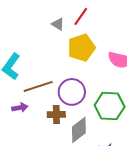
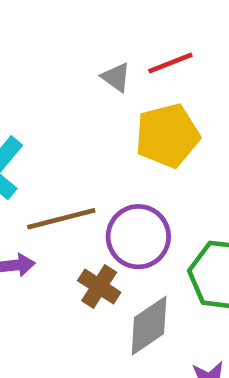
red line: (81, 16) -> (170, 63), turned 30
brown cross: (56, 114) -> (99, 286), turned 30

